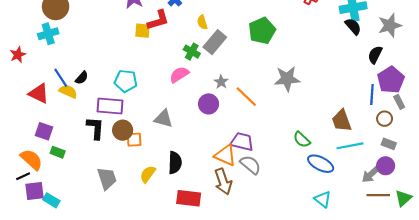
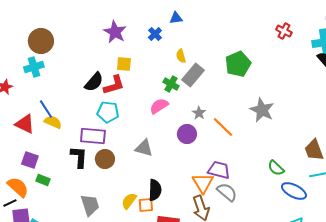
red L-shape: (158, 20) -> (114, 85), moved
black semicircle: (82, 78) -> (94, 82), moved, size x1.5
gray star: (287, 79) -> (262, 110), turned 30
orange square: (134, 140) -> (146, 205), moved
orange triangle: (225, 155) -> (203, 183), turned 35

